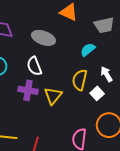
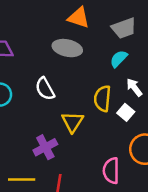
gray ellipse: (43, 38) -> (67, 48), moved
cyan semicircle: (88, 50) -> (119, 59), moved
purple cross: (28, 90) -> (45, 147), moved, turned -30

